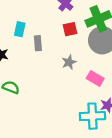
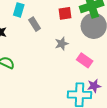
gray rectangle: (38, 43) -> (35, 24), turned -32

